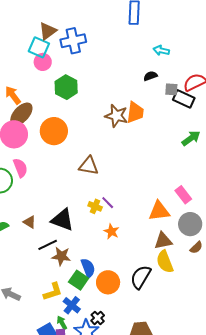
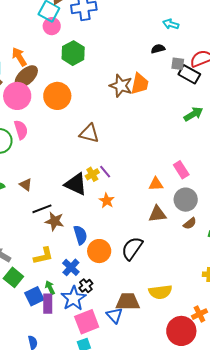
yellow cross: (95, 206) -> (92, 174), turned 32
orange triangle: (159, 211) -> (156, 184), size x0.7
black triangle: (62, 220) -> (76, 184), moved
yellow semicircle: (165, 262) -> (160, 292), moved, turned -80
green square: (79, 280) -> (13, 277), moved
blue cross: (72, 305) -> (71, 267), moved

